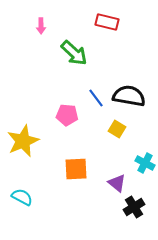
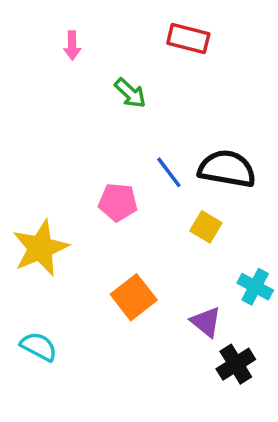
green arrow: (74, 53) -> (130, 93), size x0.7
orange square: (76, 169) -> (134, 297), turned -35

